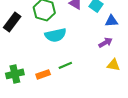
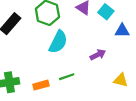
cyan semicircle: (56, 35) -> (58, 42), turned -55
purple arrow: (105, 43) -> (98, 55), moved

